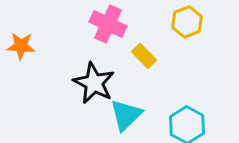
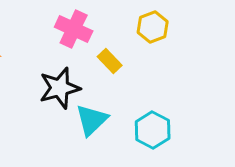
black star: (94, 83) -> (60, 88), turned 30

